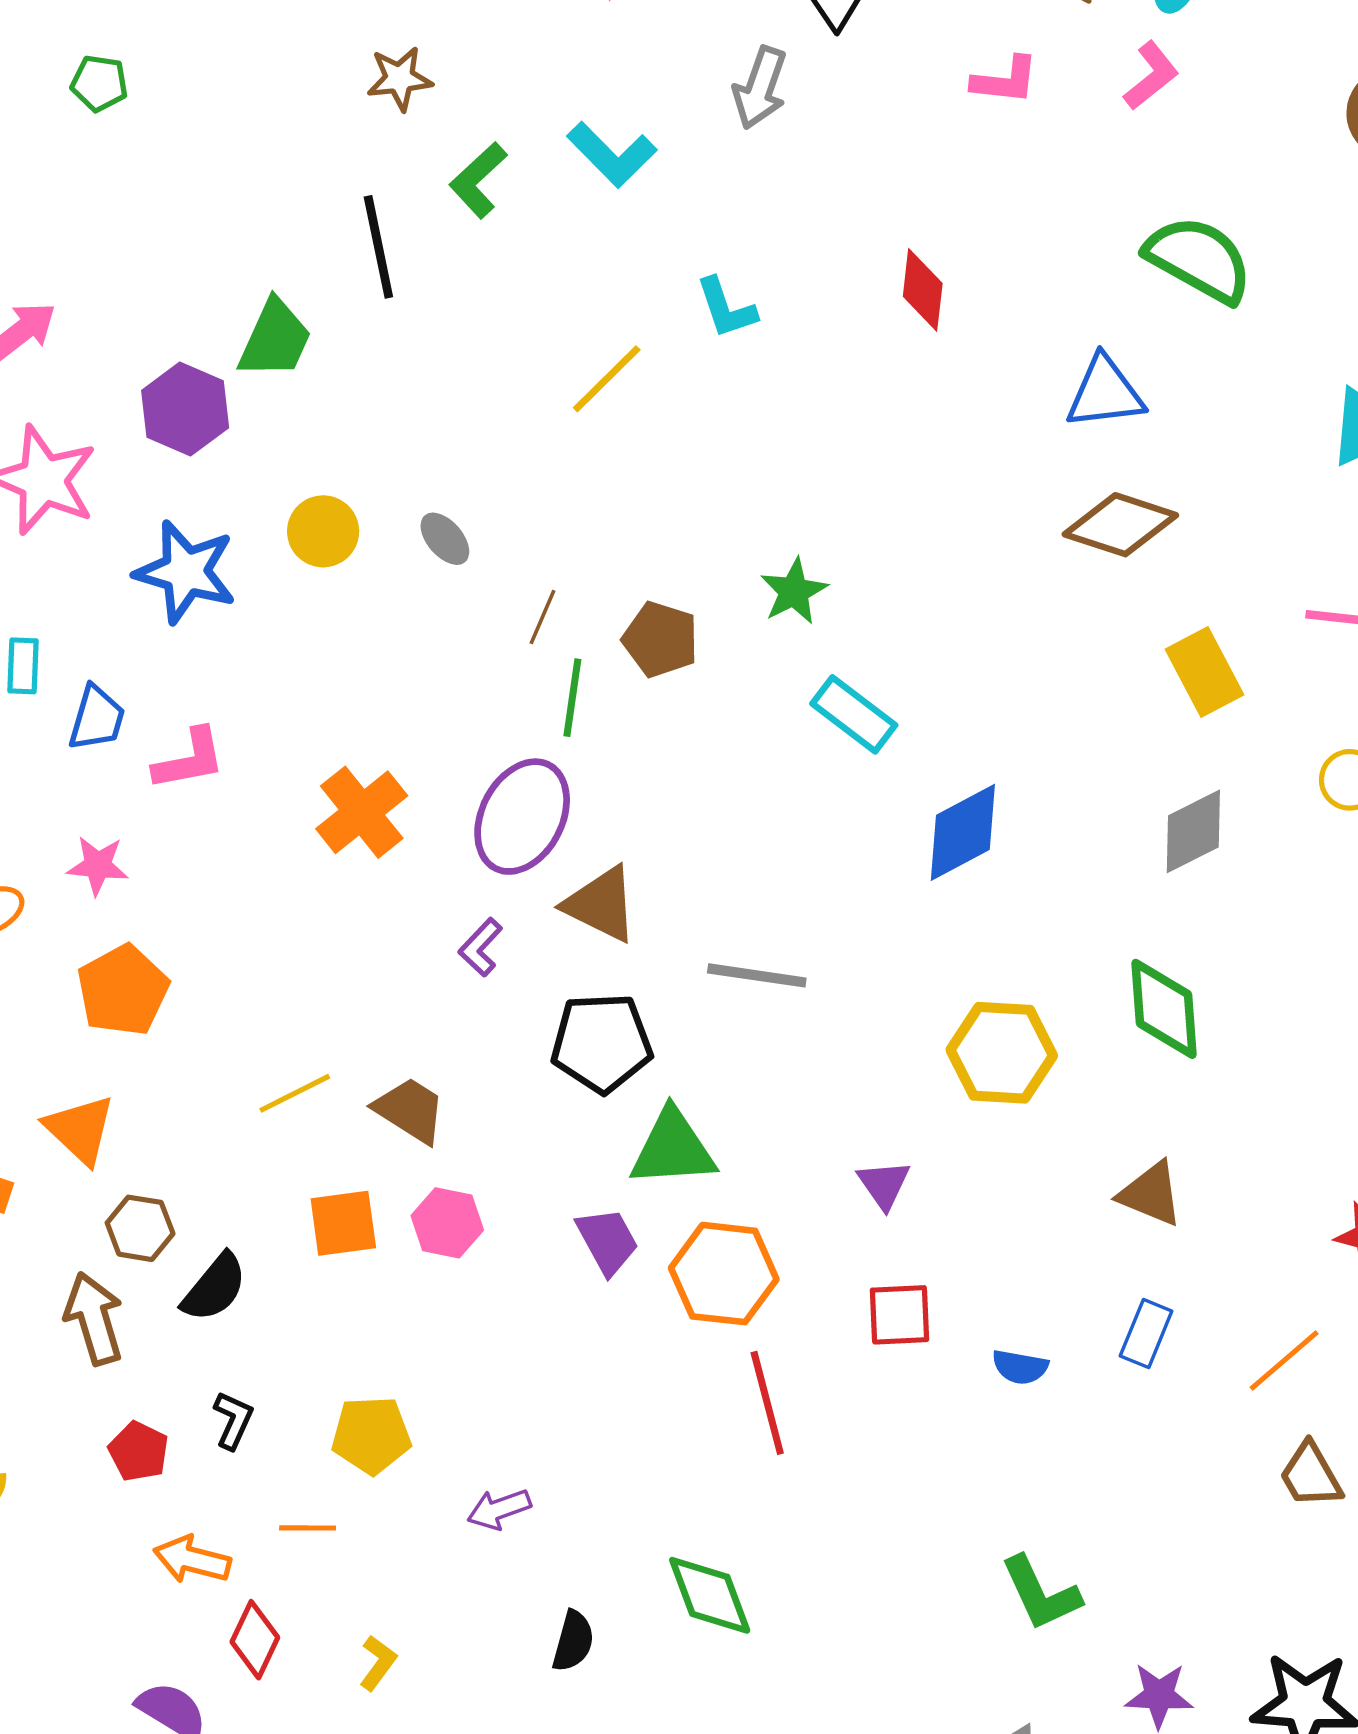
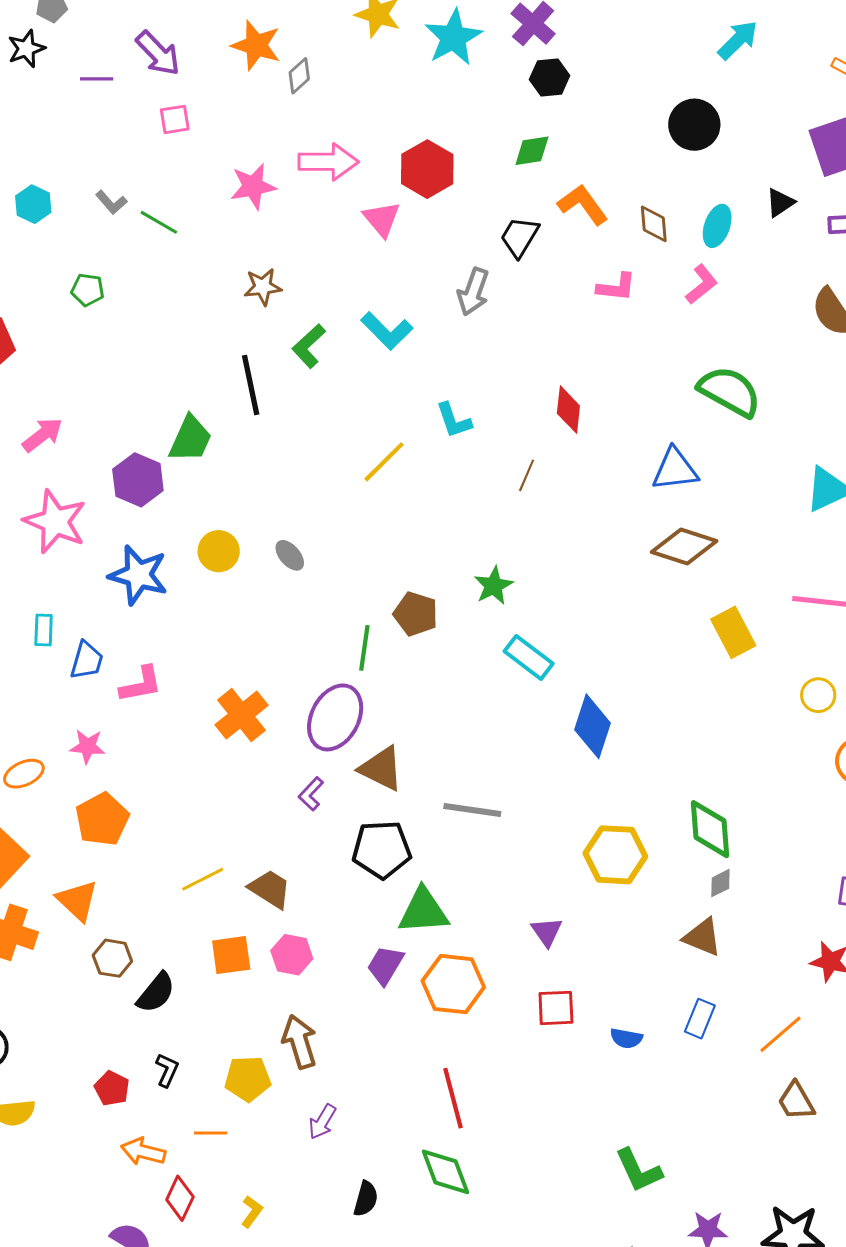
brown line: (543, 617) -> (527, 475), moved
gray diamond: (1193, 831) -> (720, 883), moved, size x0.6
blue diamond: (963, 832) -> (592, 726), turned -44
purple trapezoid: (607, 1241) -> (385, 965), turned -120
brown arrow: (94, 1318) -> (299, 1042), moved
red line: (767, 1403) -> (453, 1098), moved
purple arrow: (499, 1509) -> (322, 1122), turned -39

